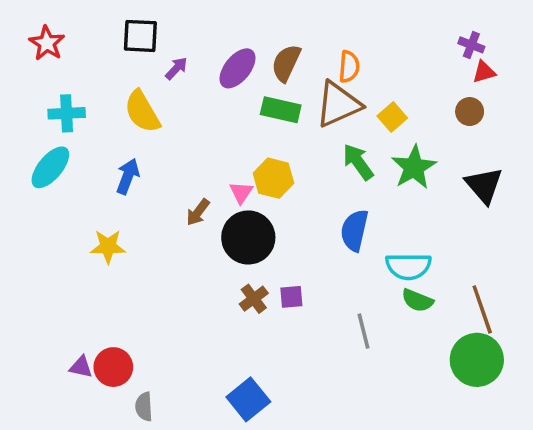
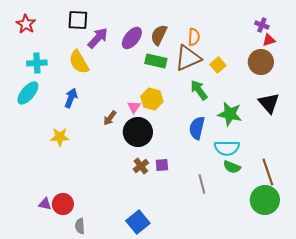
purple arrow: (176, 68) -> (98, 38), size x1.6
brown circle: (470, 112) -> (261, 62), size x1.6
green star: (414, 167) -> (230, 114), moved, turned -30

